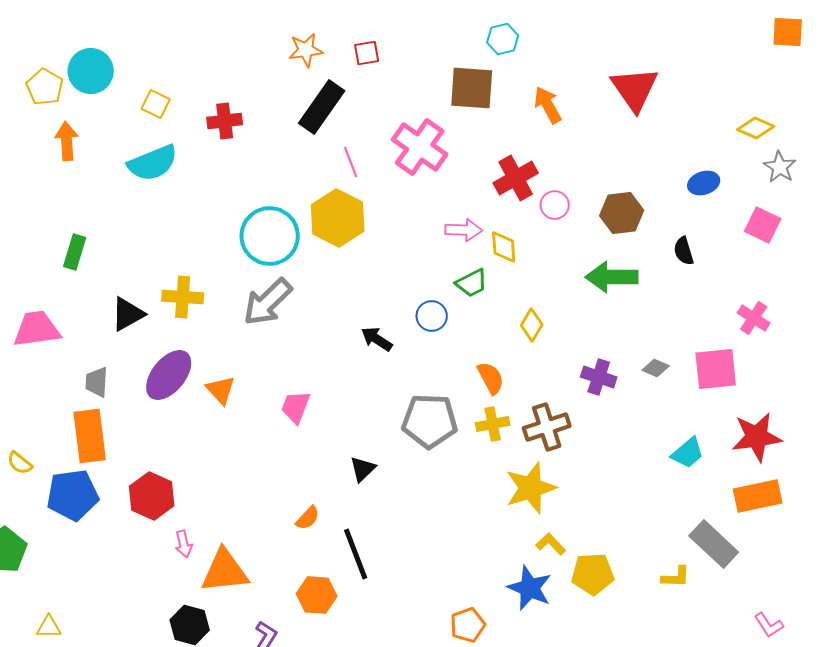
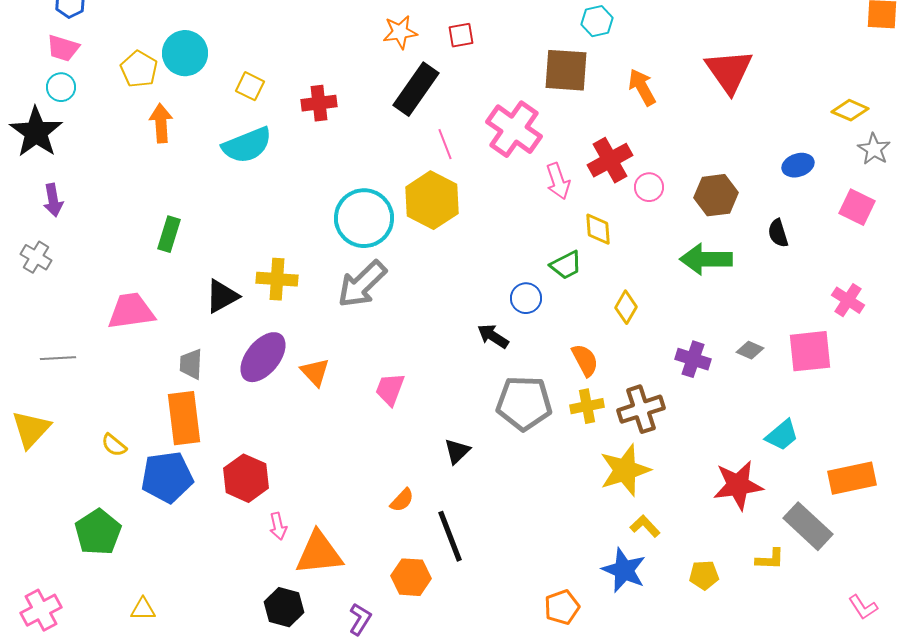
pink arrow: (464, 230) -> (558, 181), moved, turned 69
black arrow: (377, 339) -> (493, 336), moved
red star: (757, 437) -> (738, 485), moved
yellow pentagon: (593, 574) -> (704, 575), moved, size x0.7

